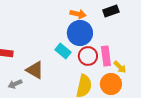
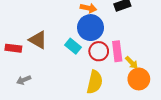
brown triangle: (35, 70) -> (38, 40), moved
orange circle: (111, 84) -> (139, 79), moved

